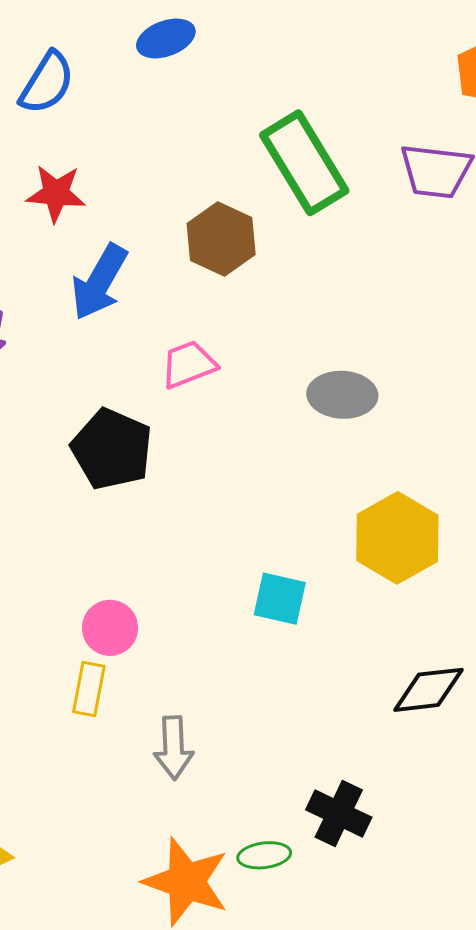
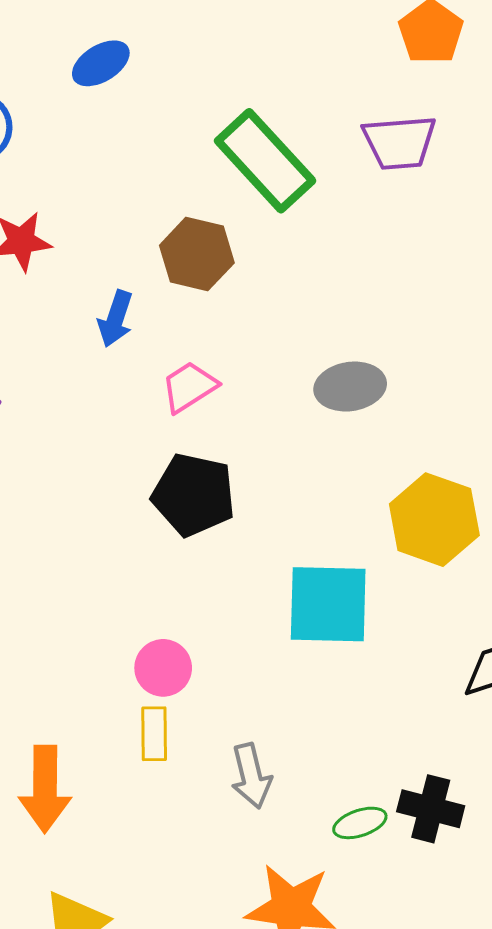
blue arrow: (99, 282) -> (116, 319), moved, size x0.7
black pentagon: (112, 449) -> (194, 495), moved
cyan square: (280, 599) -> (328, 604), size x1.6
green ellipse: (264, 855) -> (360, 823), moved

